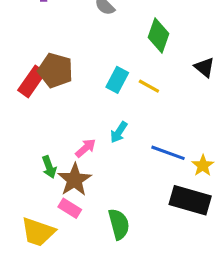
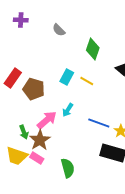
brown pentagon: (55, 70) -> (34, 89), moved
pink arrow: (86, 148) -> (47, 120), size x1.5
yellow trapezoid: (38, 232) -> (17, 156), moved

